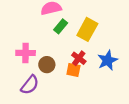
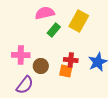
yellow rectangle: (87, 29) -> (79, 21), moved
red cross: (79, 58) -> (71, 60), turned -32

